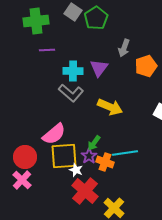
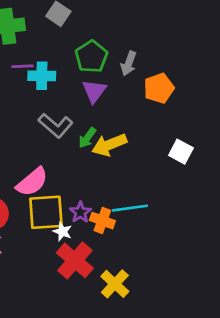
green pentagon: (96, 18) -> (91, 57), moved
cyan cross: (73, 71) -> (42, 76), moved
yellow arrow: (110, 107) -> (109, 145), turned 135
green arrow: (94, 143) -> (87, 138), moved

